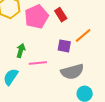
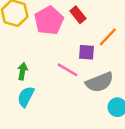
green arrow: (21, 51) -> (23, 71), moved
pink line: (38, 63) -> (67, 70), moved, turned 42

